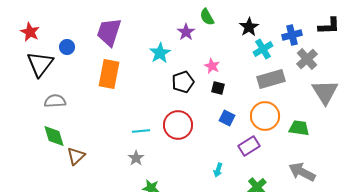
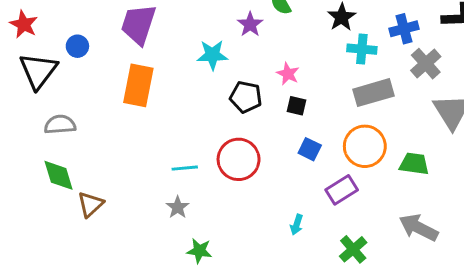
cyan cross: (263, 49) -> (362, 49), turned 36
cyan star: (160, 53) -> (212, 55), turned 30
black pentagon: (183, 82) -> (246, 97), turned 30

